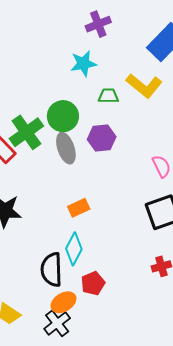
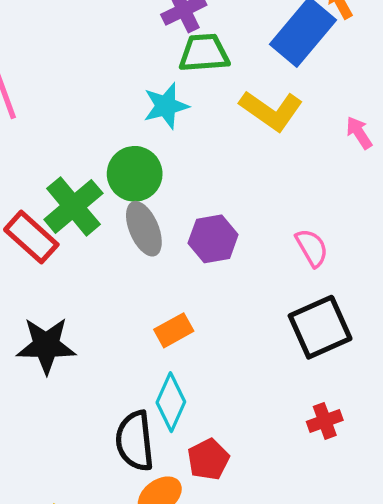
cyan star: (83, 64) -> (166, 106), moved
green trapezoid: (108, 96) -> (204, 53), moved, size x1.4
purple hexagon: (102, 138) -> (213, 239), moved

